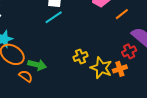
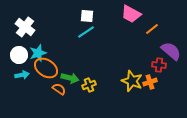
red cross: (129, 51) -> (159, 65), turned 32
yellow cross: (81, 56) -> (89, 85), moved

